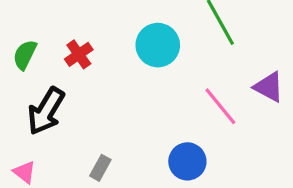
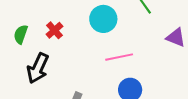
pink line: (220, 106) -> (119, 57), moved, turned -56

